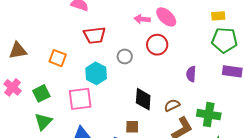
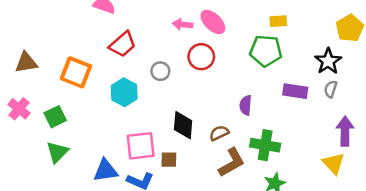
red trapezoid: (94, 35) -> (123, 44), turned -35
green pentagon: (224, 40) -> (266, 51), moved
orange square: (58, 58) -> (76, 72), size x1.4
purple semicircle: (191, 74) -> (246, 105), moved
pink square: (80, 99) -> (141, 146), moved

